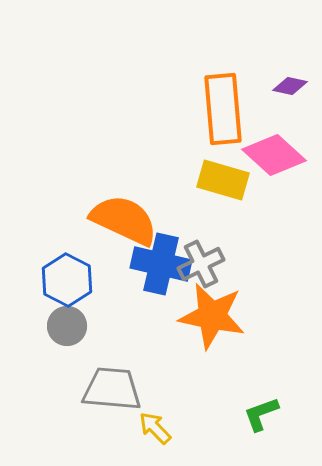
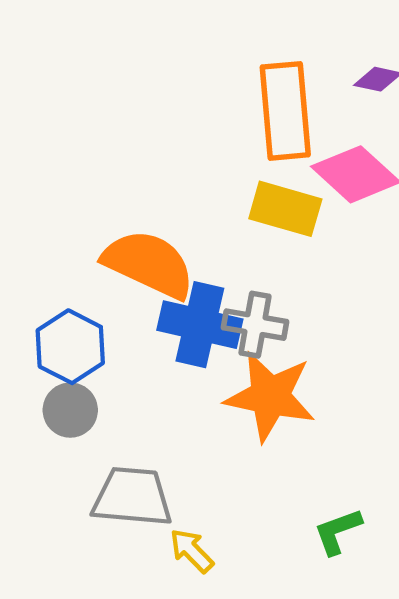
gray cross: (201, 264) -> (255, 325), turned 36

